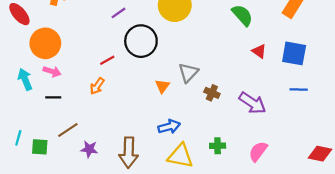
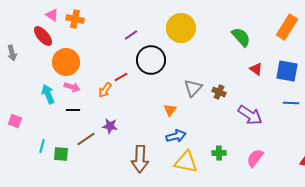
orange arrow: (97, 86) -> (105, 90), moved
orange triangle: (162, 86) -> (170, 110), moved
brown cross: (212, 93) -> (219, 92), moved
purple star: (89, 149) -> (110, 126), moved

